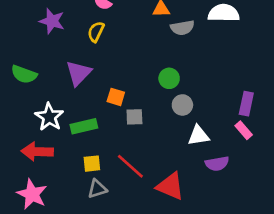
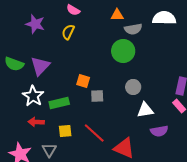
purple triangle: (79, 73) -> (40, 66), moved
green circle: (169, 78) -> (123, 51), moved, size x1.5
red arrow: (37, 152) -> (36, 122), moved, size x0.7
gray triangle: (97, 189) -> (49, 150), moved, turned -42

